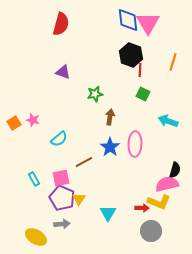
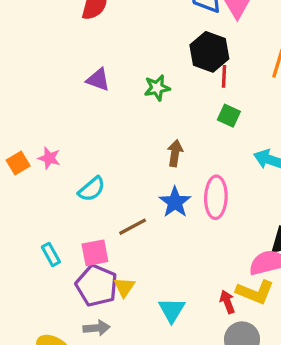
green star: (95, 94) -> (157, 88), moved
red arrow: (142, 208) -> (227, 302), turned -112

